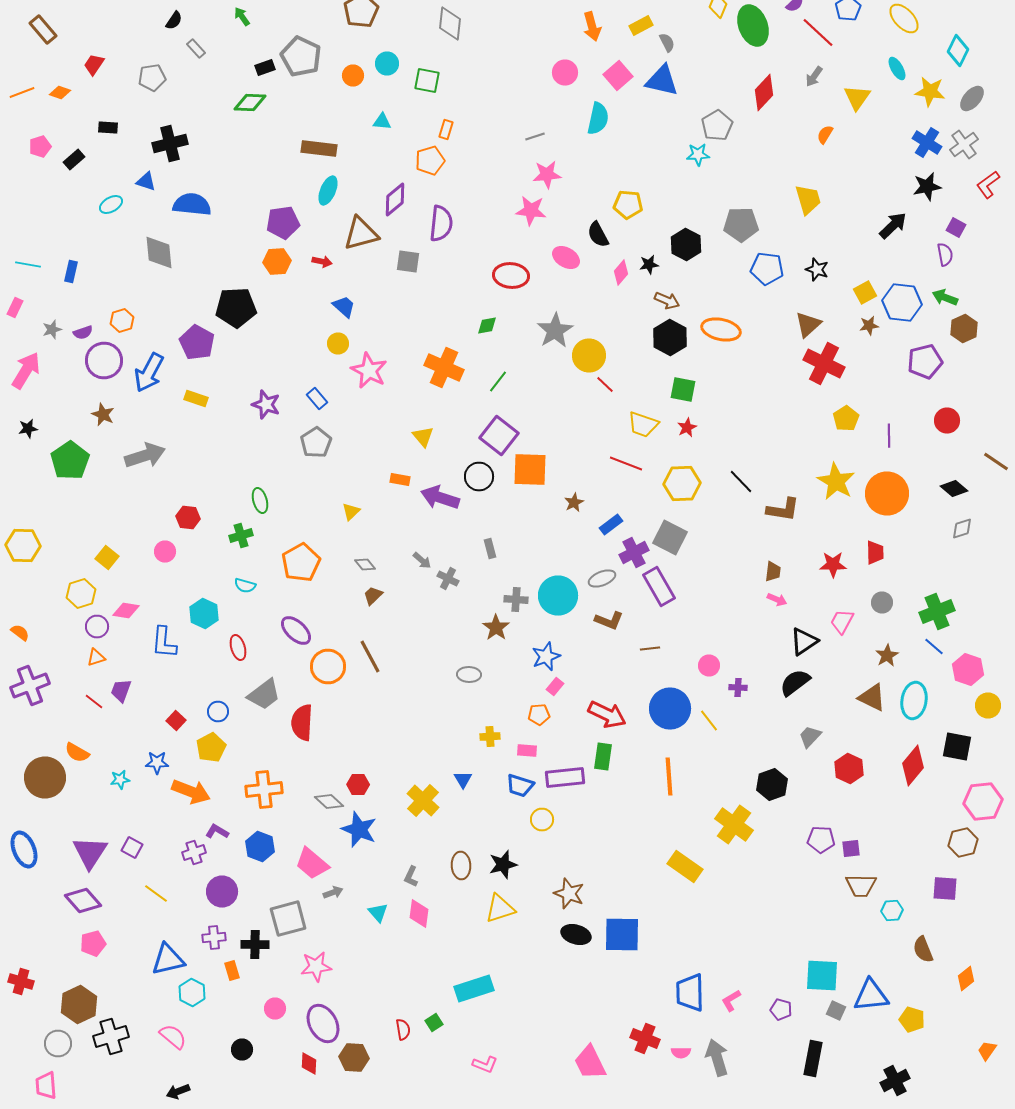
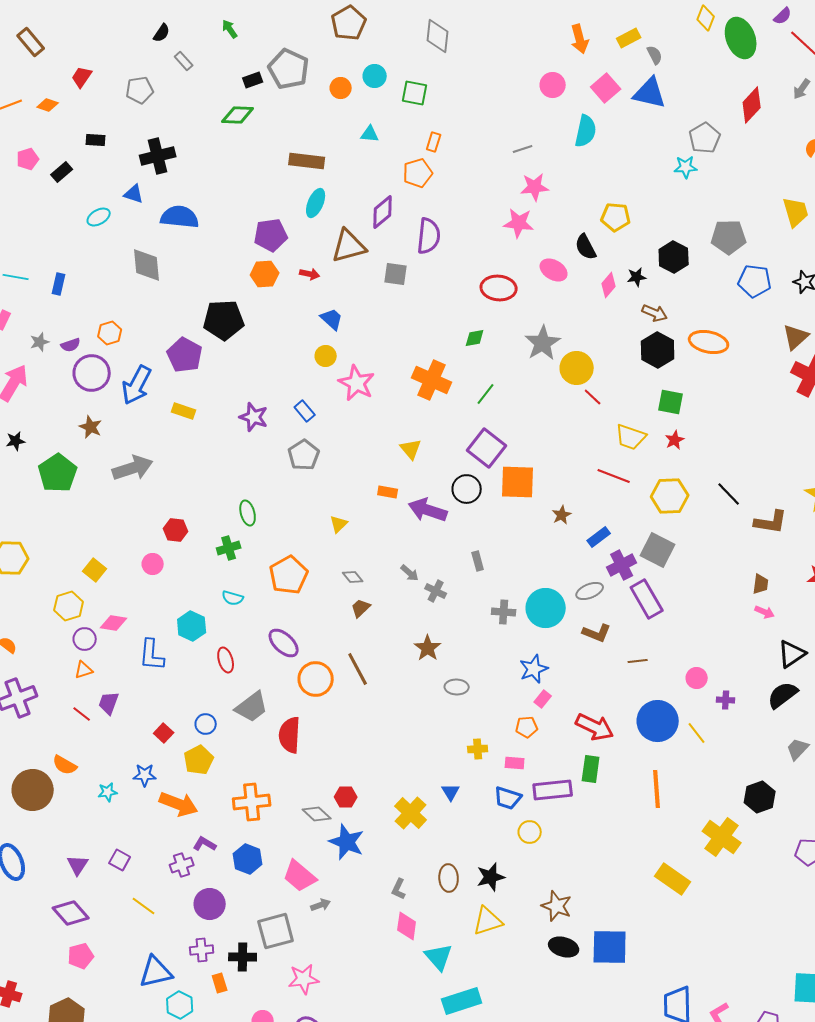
brown star: (496, 628) -> (428, 648), moved
purple triangle: (90, 852) -> (78, 865), size x0.6
cyan triangle: (378, 912) -> (439, 957), moved, size x1.4

